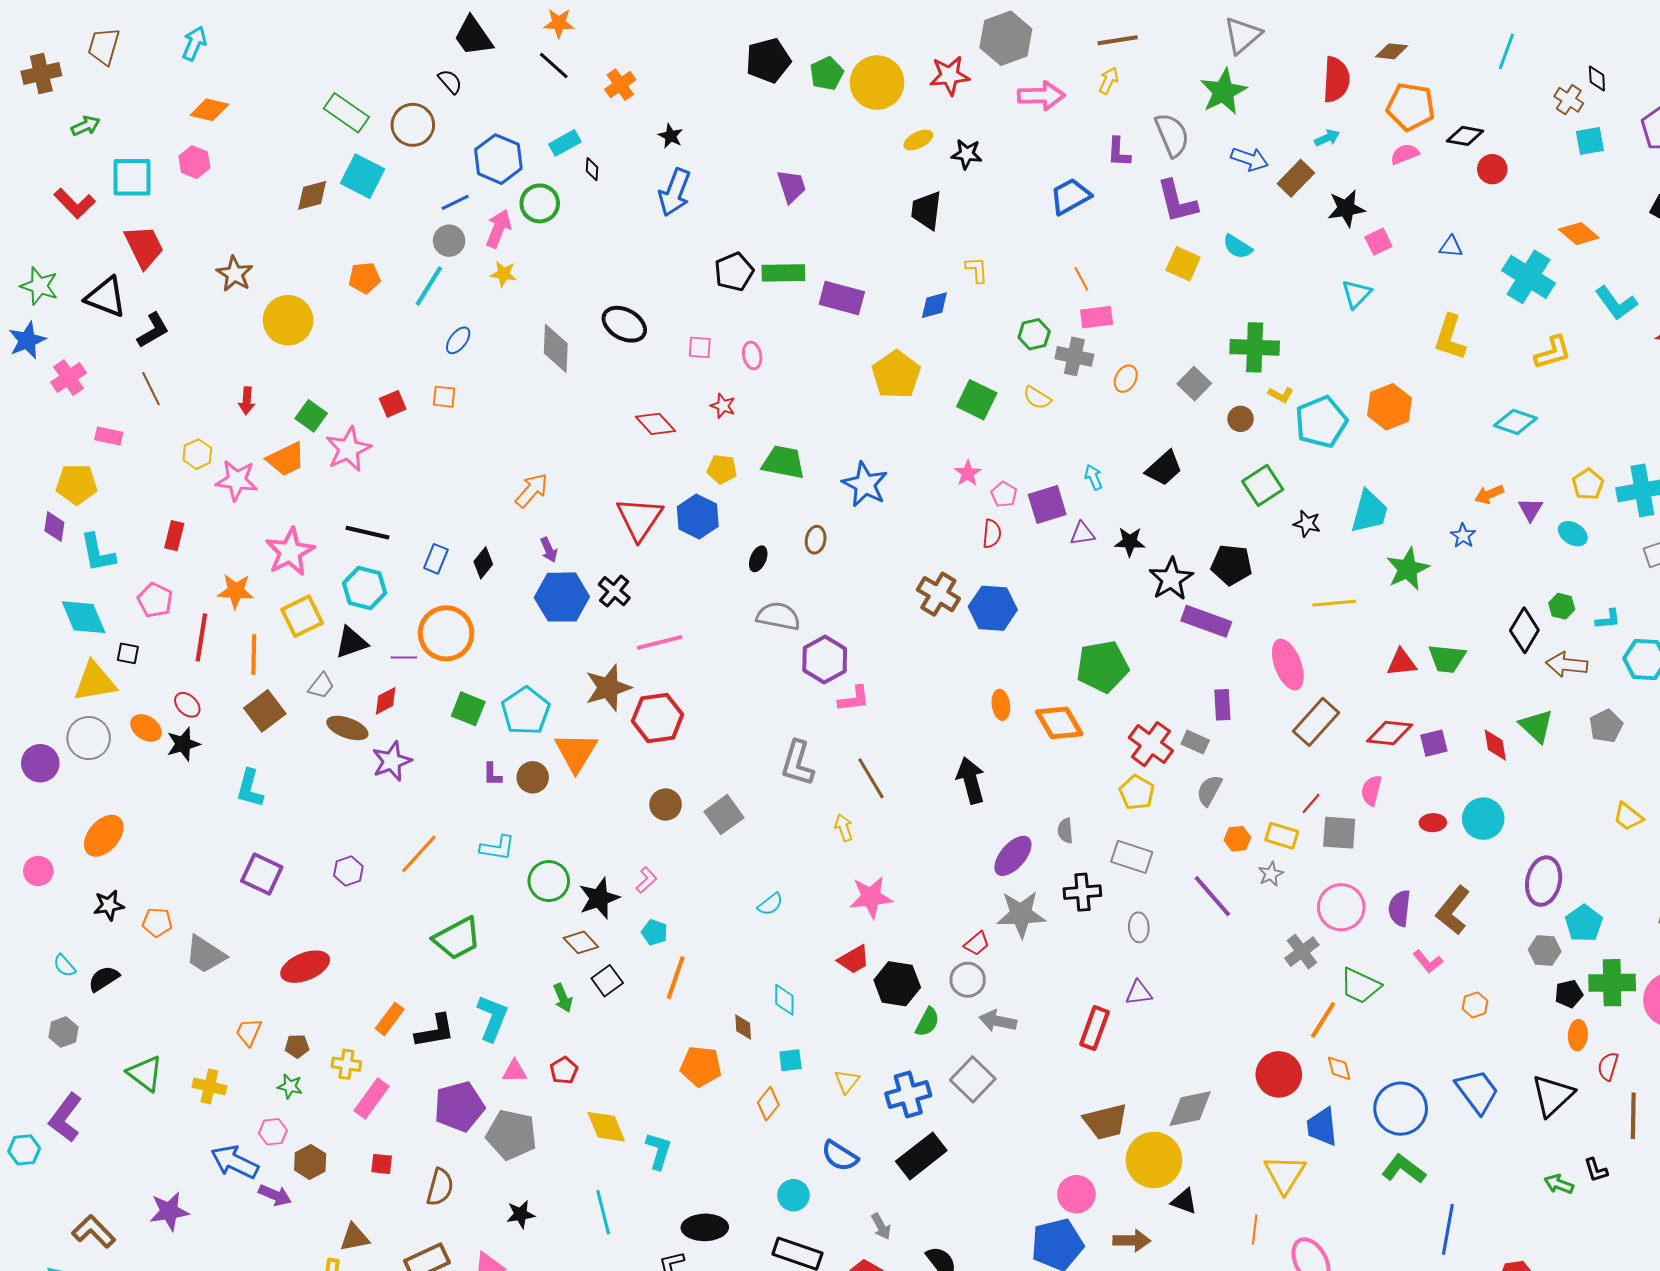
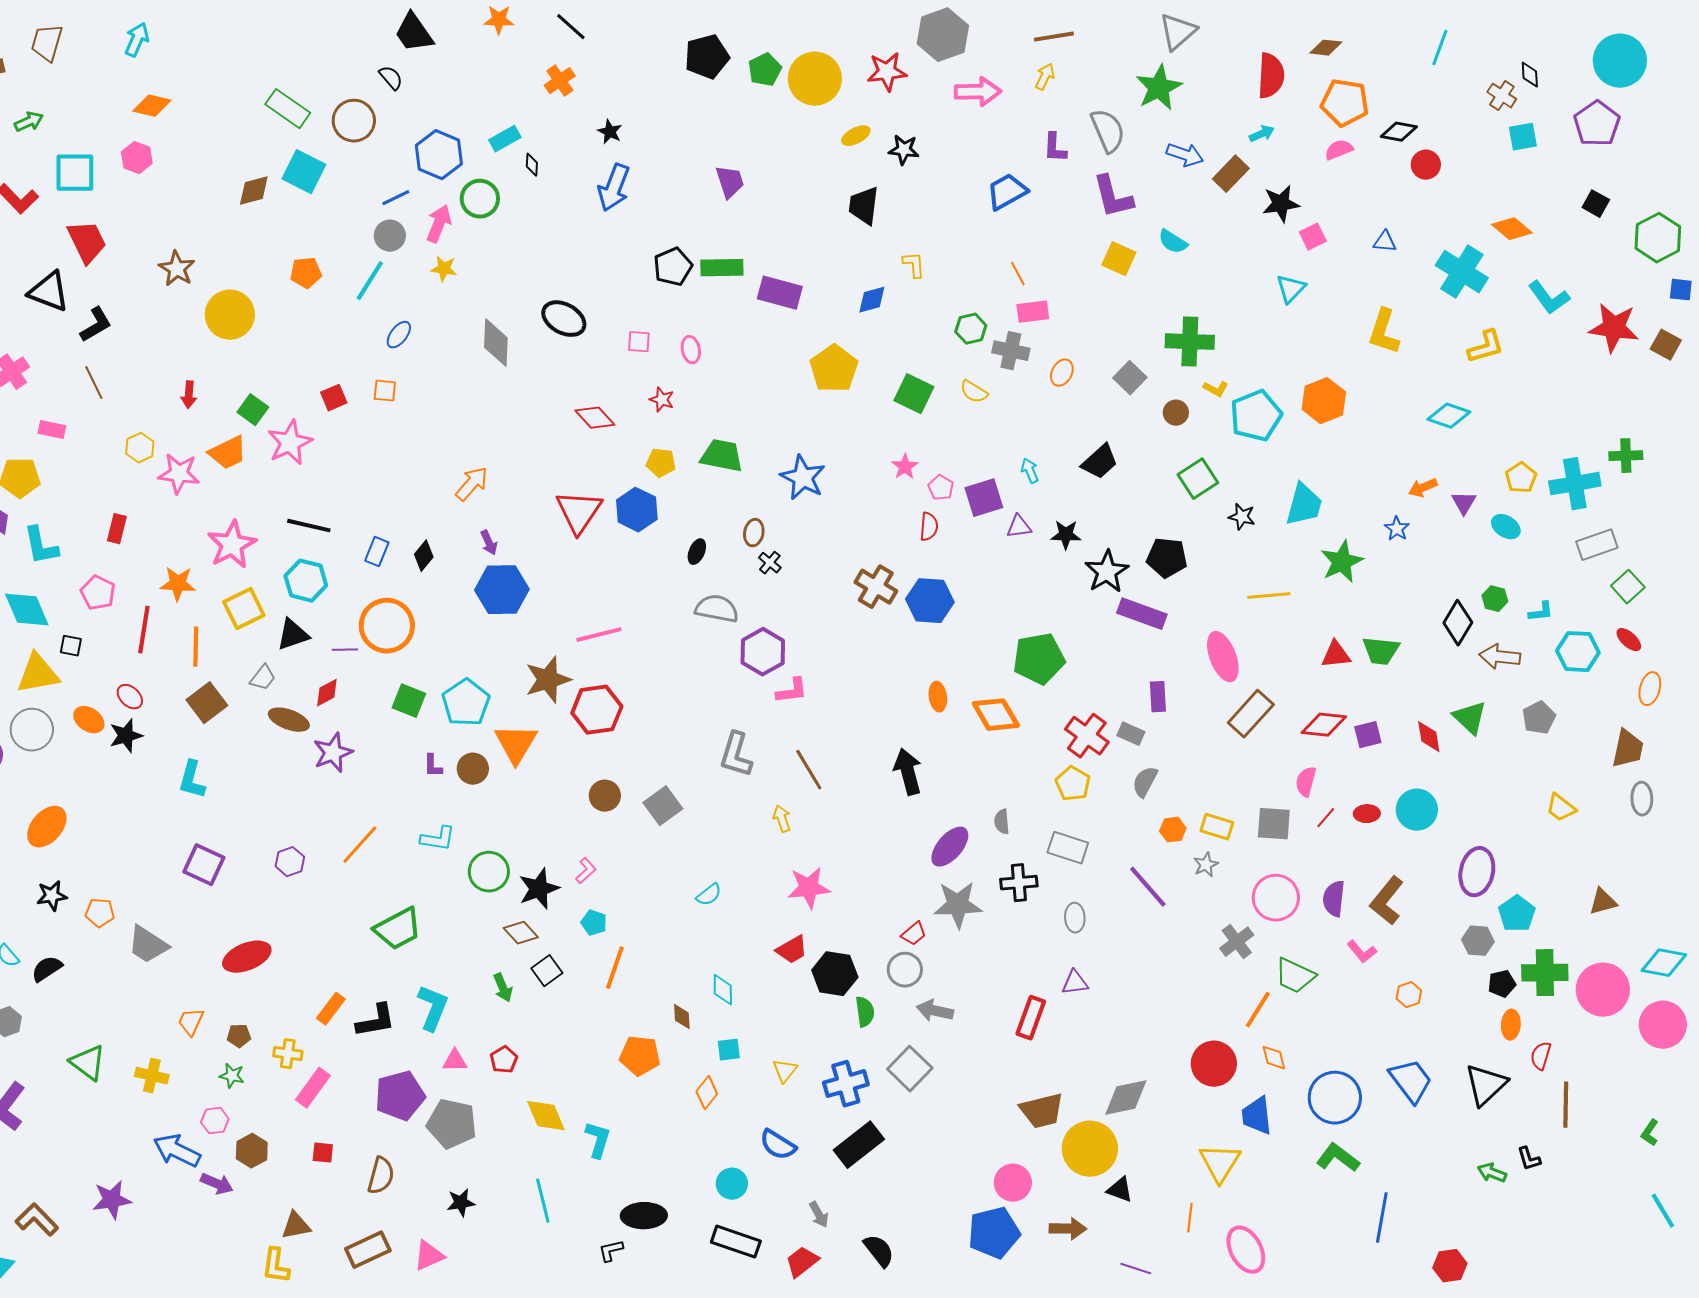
black line: (554, 65) -> (571, 27), moved
black cross: (614, 591) -> (770, 563), moved, size x0.7
red line: (1311, 804) -> (1326, 818), moved
green semicircle: (927, 1022) -> (865, 1012), turned -36

